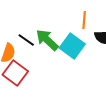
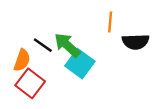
cyan square: (72, 46) -> (80, 64), moved

